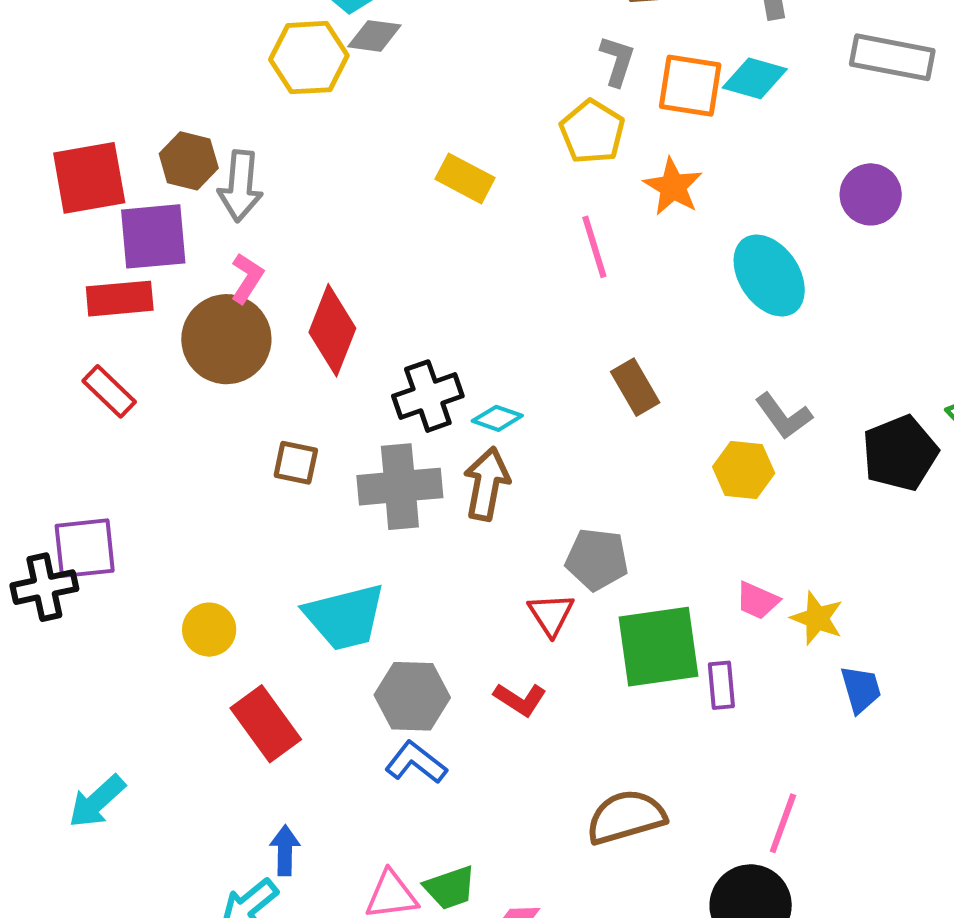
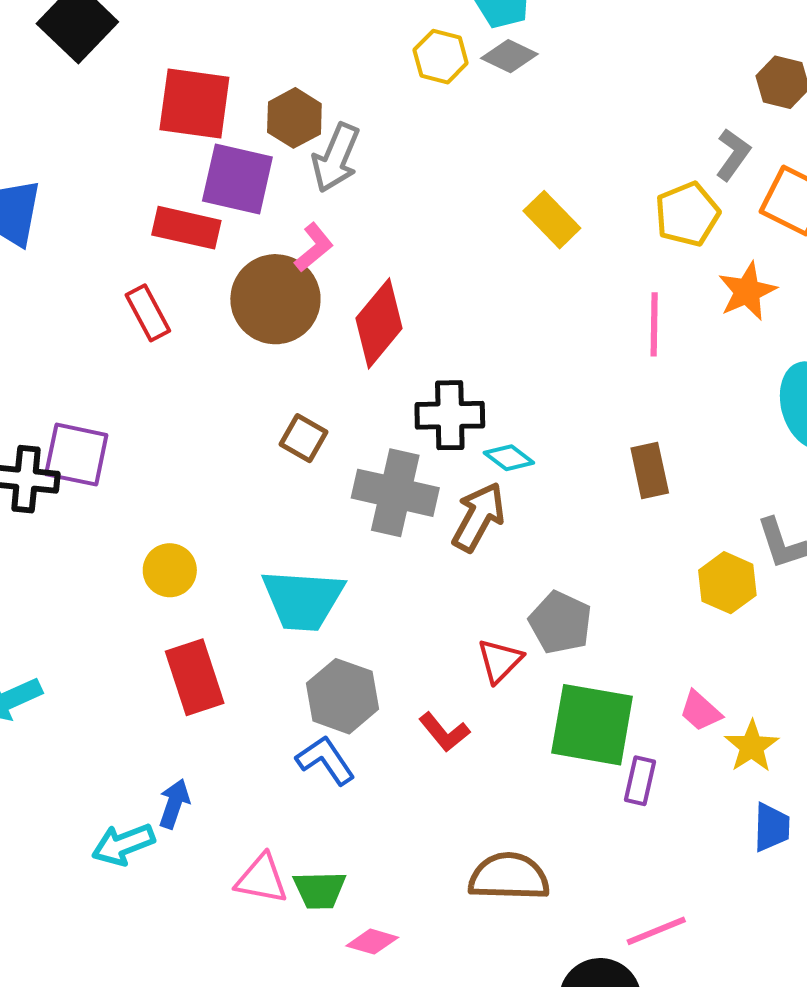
yellow hexagon: (309, 58) -> (441, 57), size x0.7
pink line: (783, 823) -> (656, 931), turned 30

